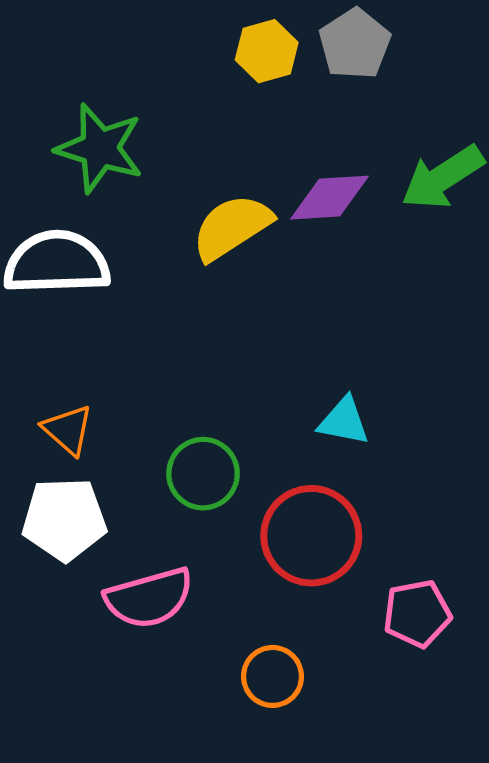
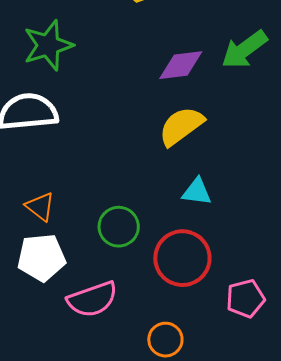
green star: (100, 148) -> (48, 45), turned -30
yellow semicircle: (232, 227) -> (181, 126), moved

